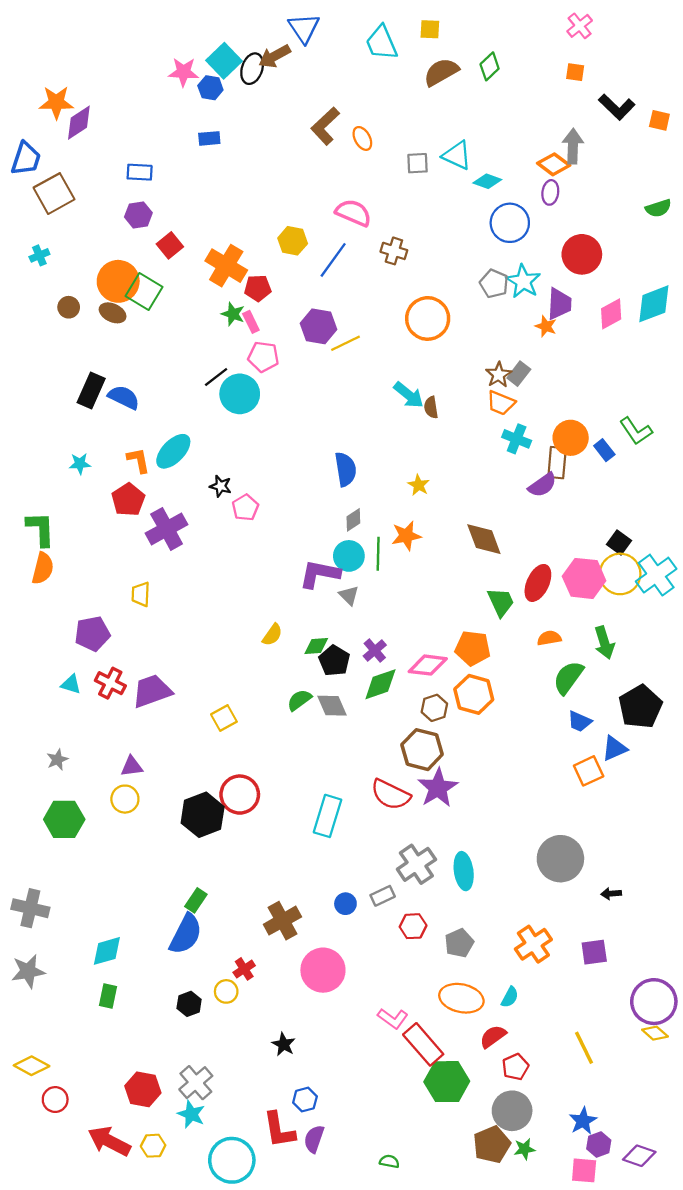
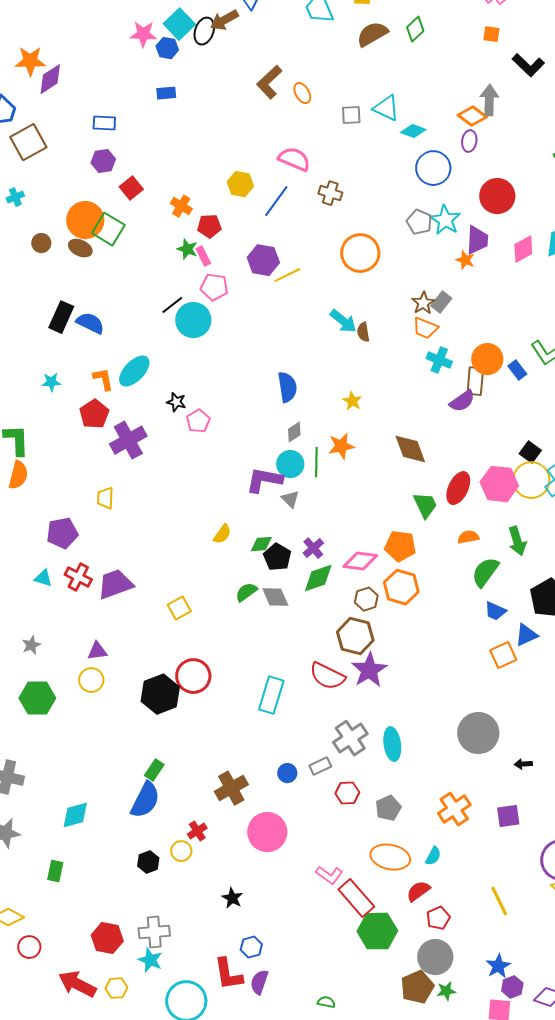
orange cross: (226, 266) -> (181, 206), size x0.6
green rectangle: (108, 996) -> (55, 871), moved
gray cross: (196, 1083) -> (154, 932), turned 36

